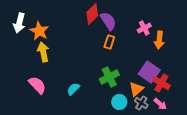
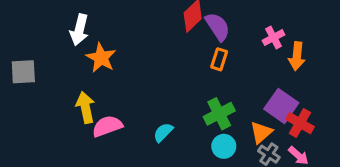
orange star: (39, 31) -> (101, 58), moved
yellow arrow: (43, 52) -> (85, 107), moved
pink semicircle: (37, 85) -> (107, 126), turned -66
cyan circle: (119, 102) -> (224, 146), moved

